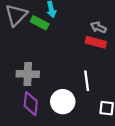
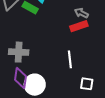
red rectangle: (96, 42) -> (79, 26), turned -36
white circle: (63, 102) -> (35, 85), moved

